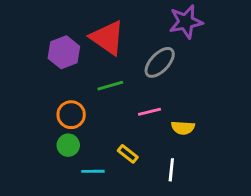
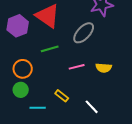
yellow semicircle: (183, 128) -> (104, 68), moved
white line: (171, 170) -> (92, 107), turned -49

